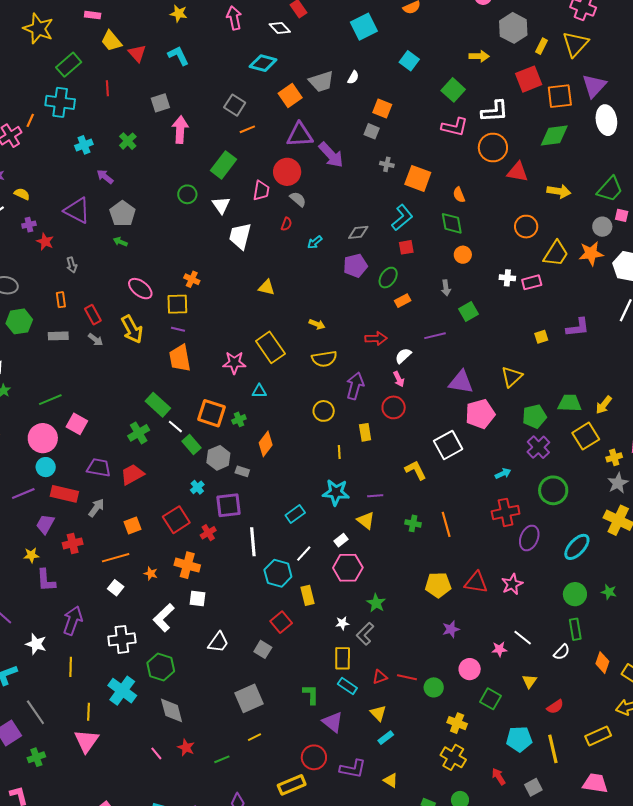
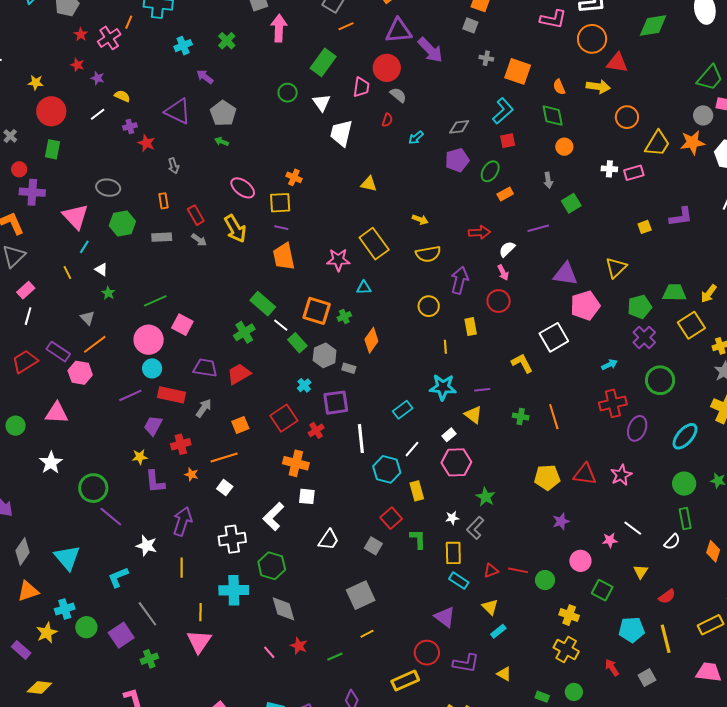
yellow arrow: (559, 191) -> (598, 87), moved
orange star: (151, 573) -> (191, 474), moved
cyan cross: (122, 691) -> (234, 590), turned -36
green L-shape: (311, 694) -> (418, 539), moved

